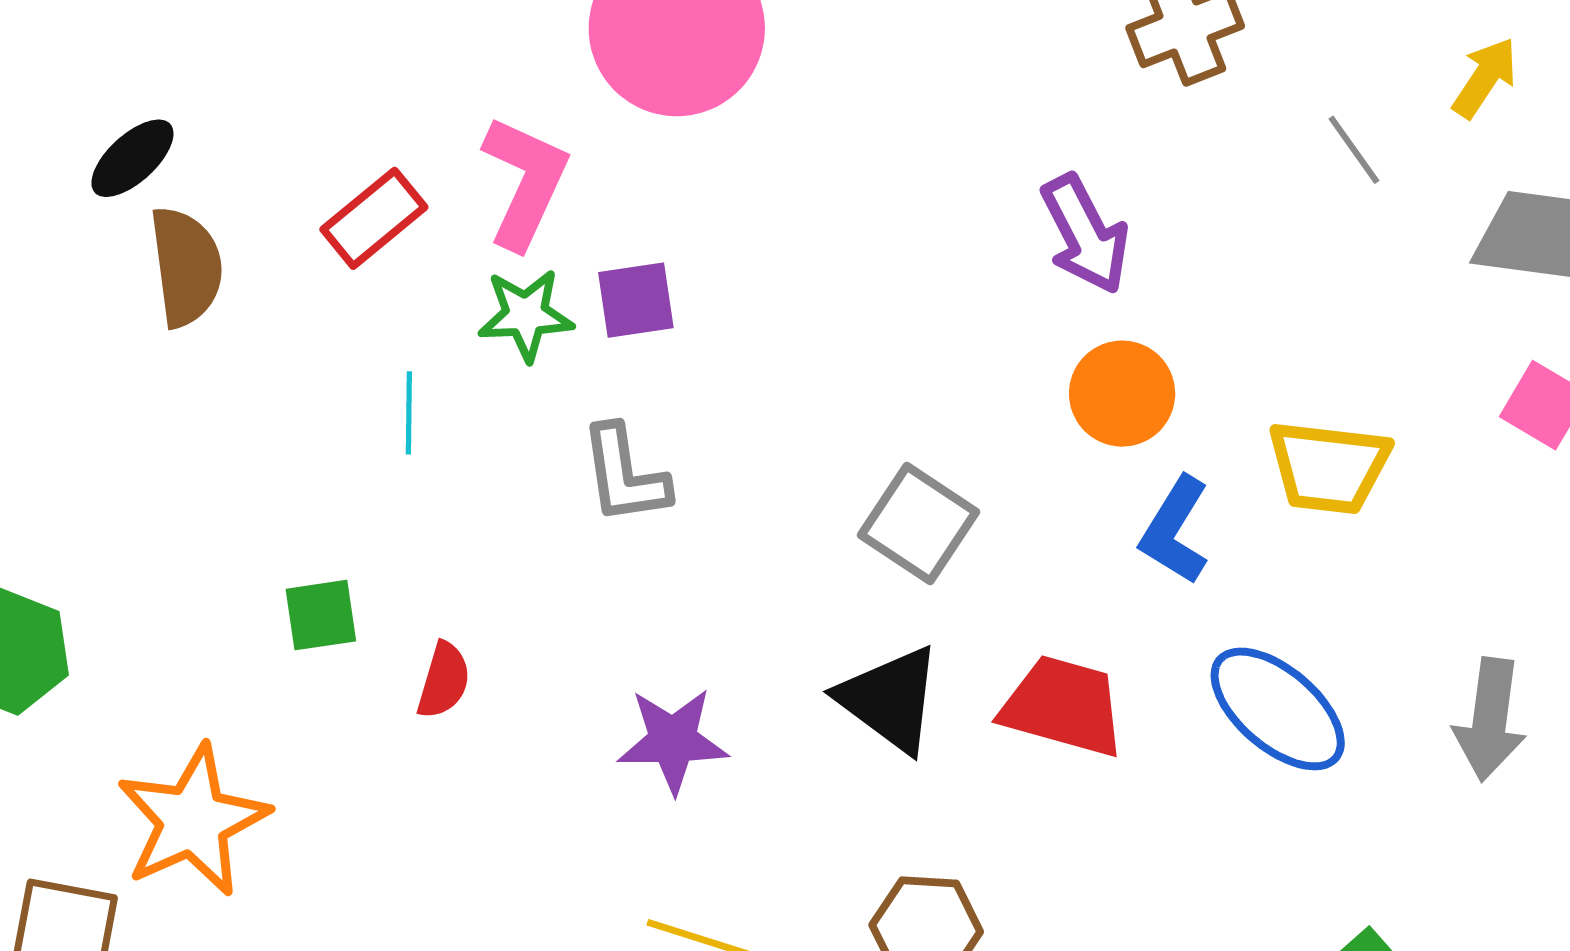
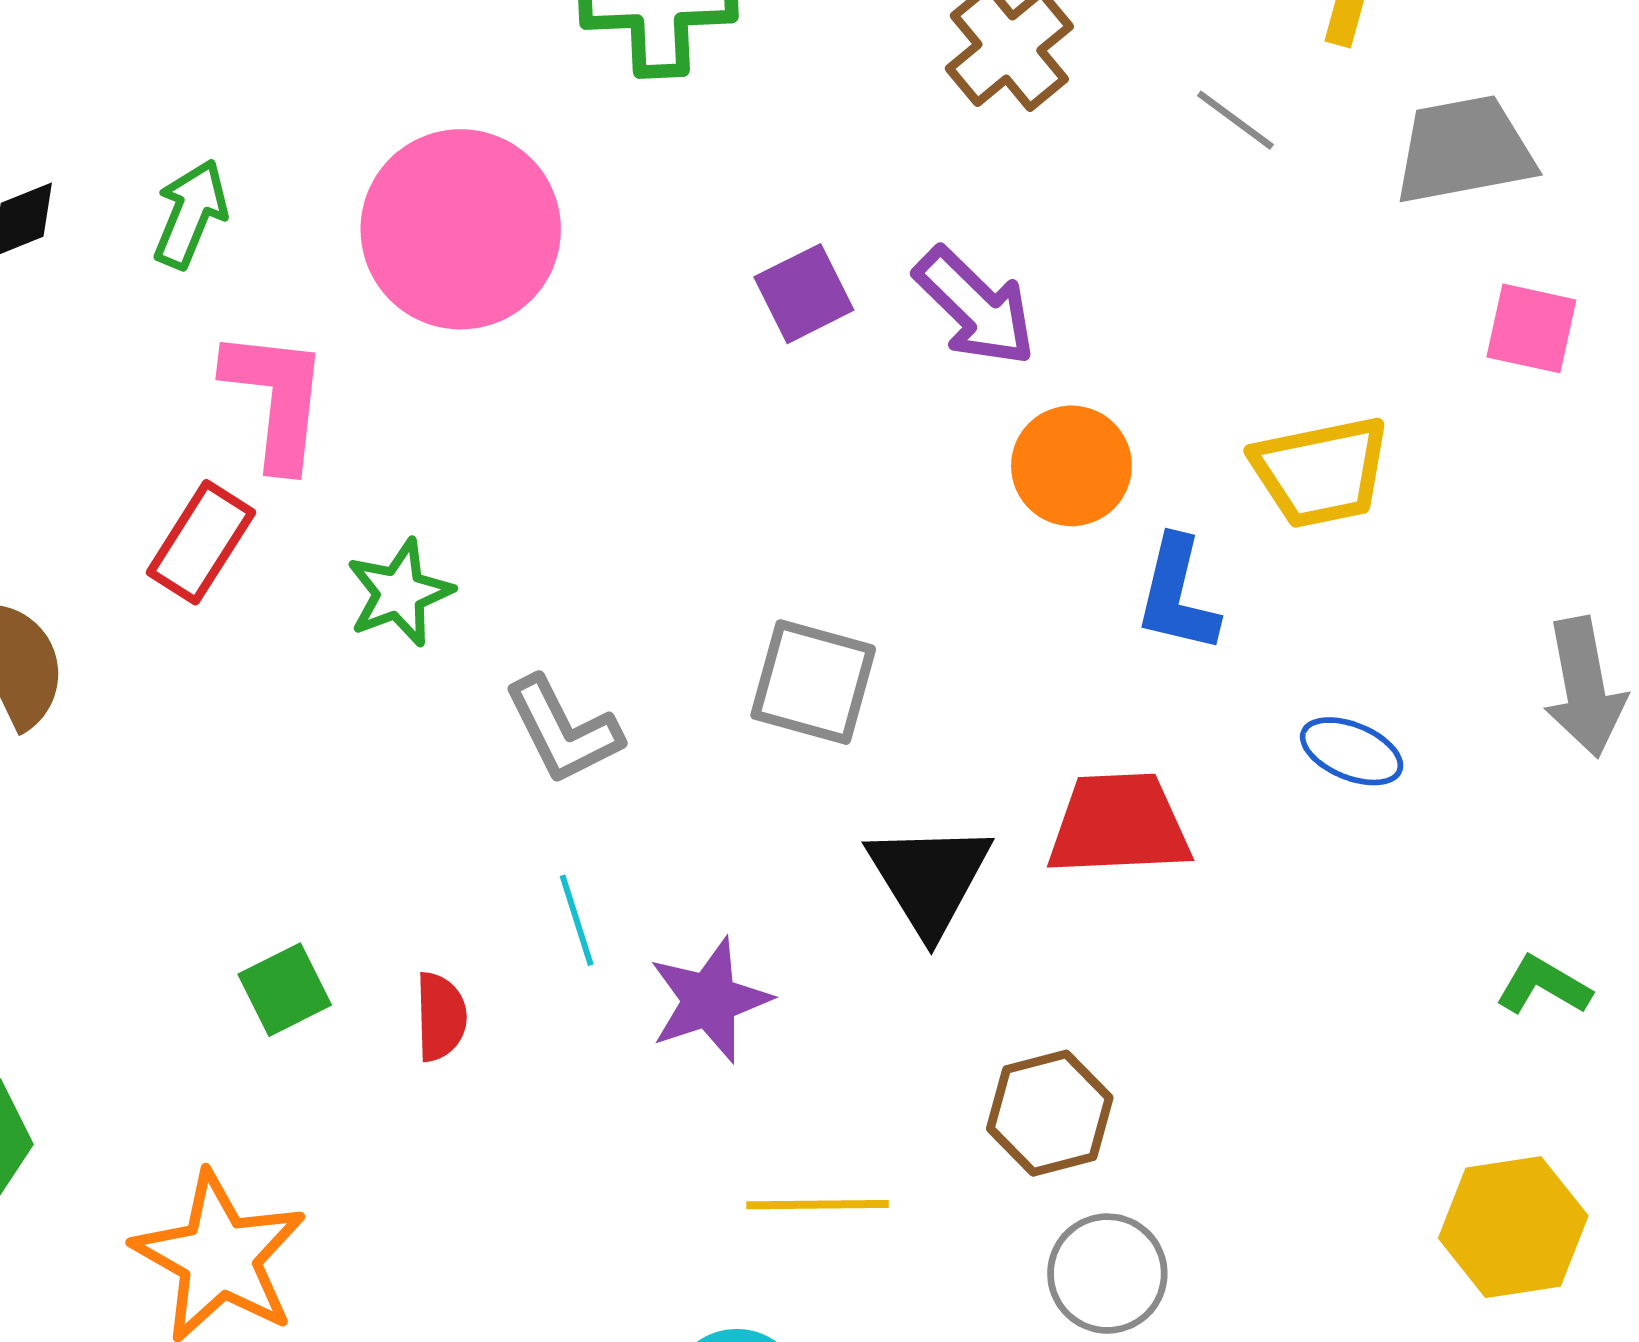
pink L-shape: (525, 182) -> (276, 399), moved
purple square: (636, 300) -> (804, 294), moved
cyan line: (409, 413) -> (577, 920), moved
gray square: (919, 523) -> (813, 682), moved
black triangle: (890, 699) -> (929, 878), turned 40
blue ellipse: (1278, 709) -> (1352, 751), size x0.6

